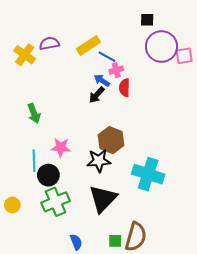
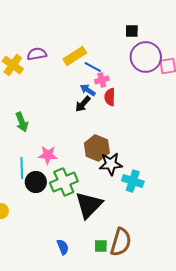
black star: (99, 161) -> (111, 164), moved
cyan cross: (148, 174) -> (133, 181), size x0.7
green cross: (56, 202) -> (64, 182), moved

